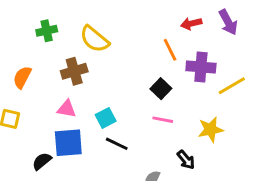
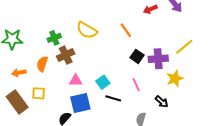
green cross: (47, 31) -> (54, 38), moved
orange line: (170, 50) -> (126, 30), moved
purple cross: (201, 67) -> (158, 59), moved
brown cross: (74, 71) -> (66, 55), moved
pink line: (163, 120) -> (136, 85), moved, turned 64

